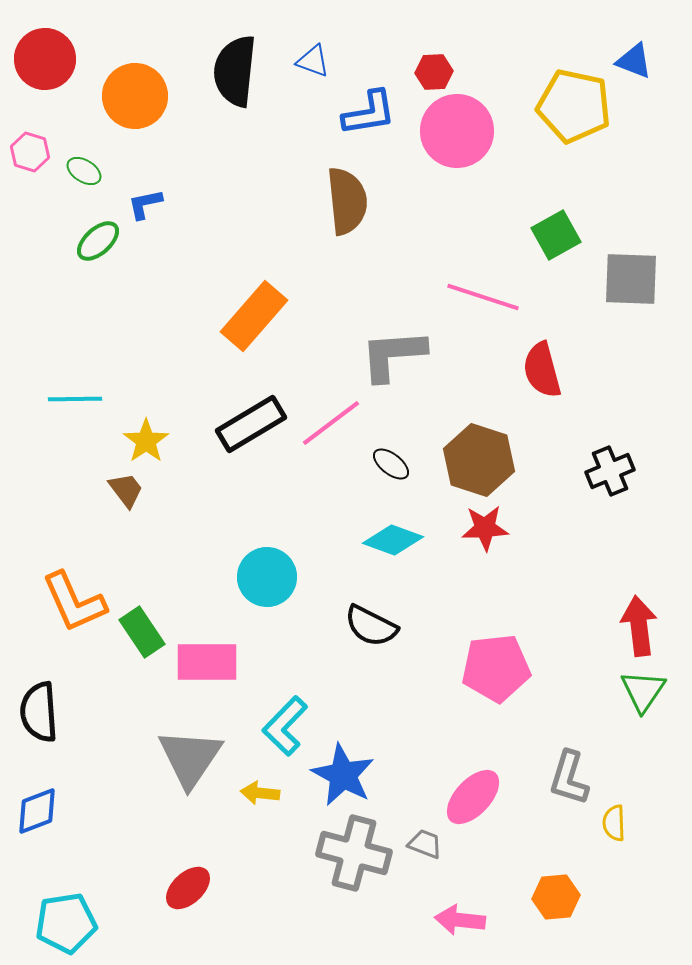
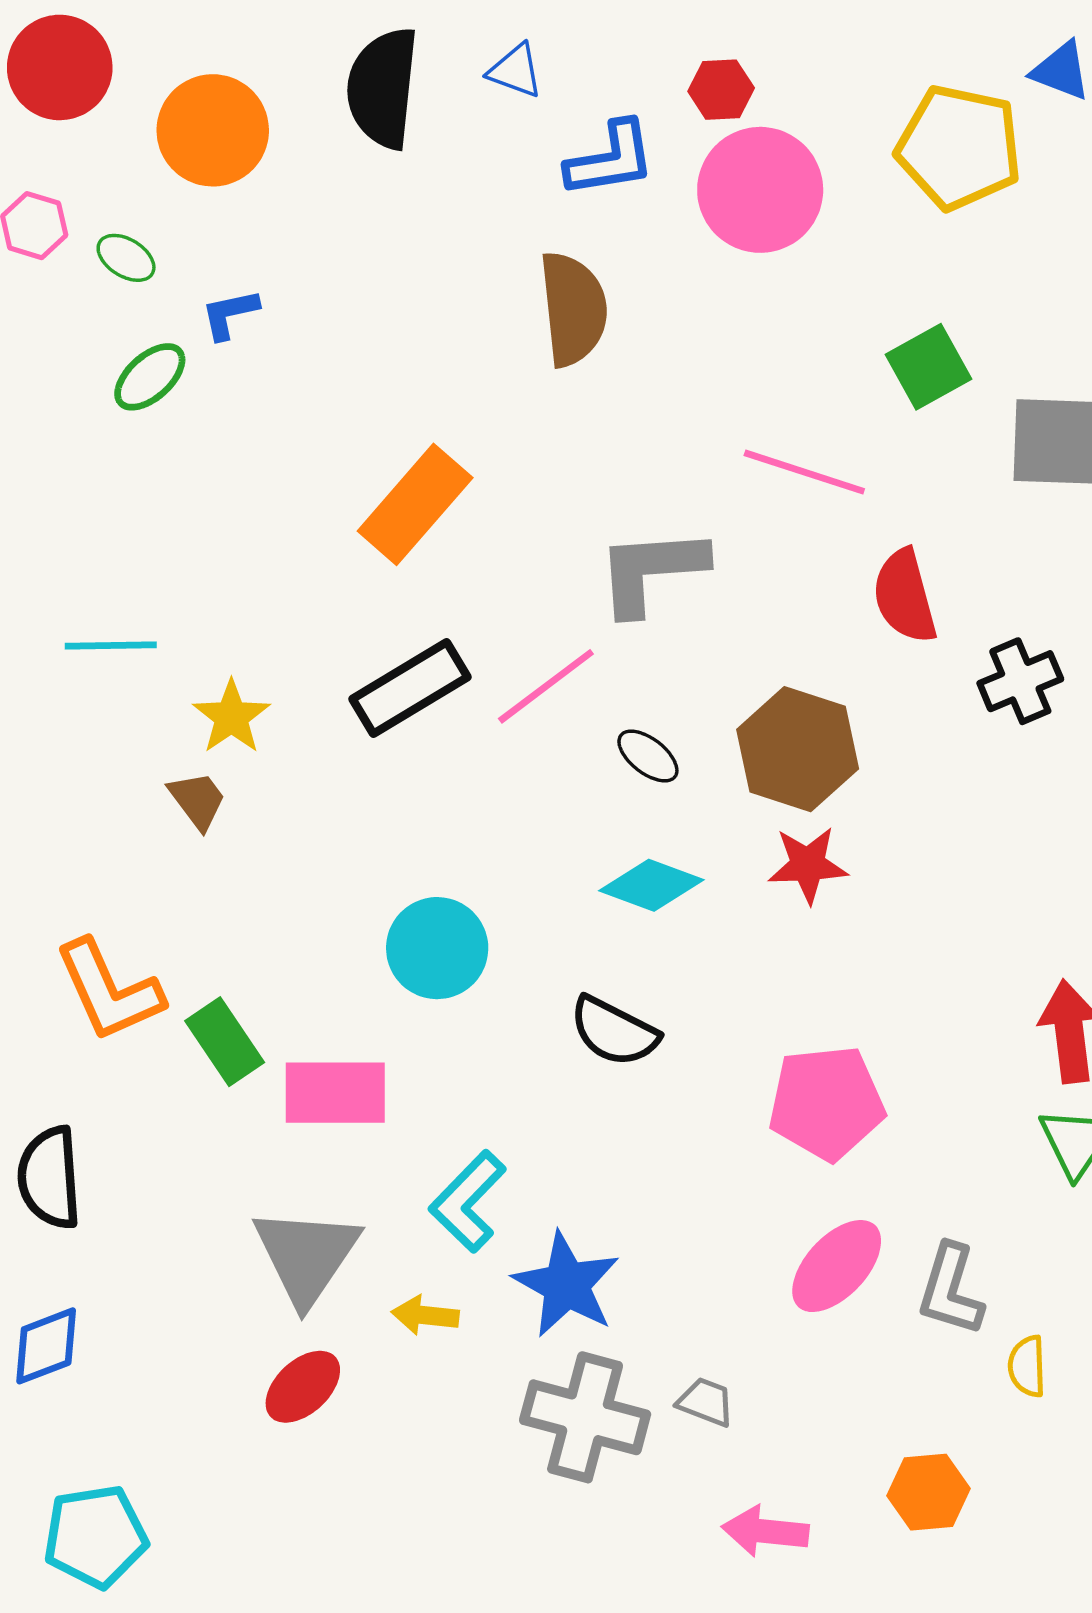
black cross: (610, 471) -> (1020, 681), moved
pink ellipse: (473, 797) -> (837, 1266), moved
red ellipse: (188, 888) -> (303, 1387), moved

